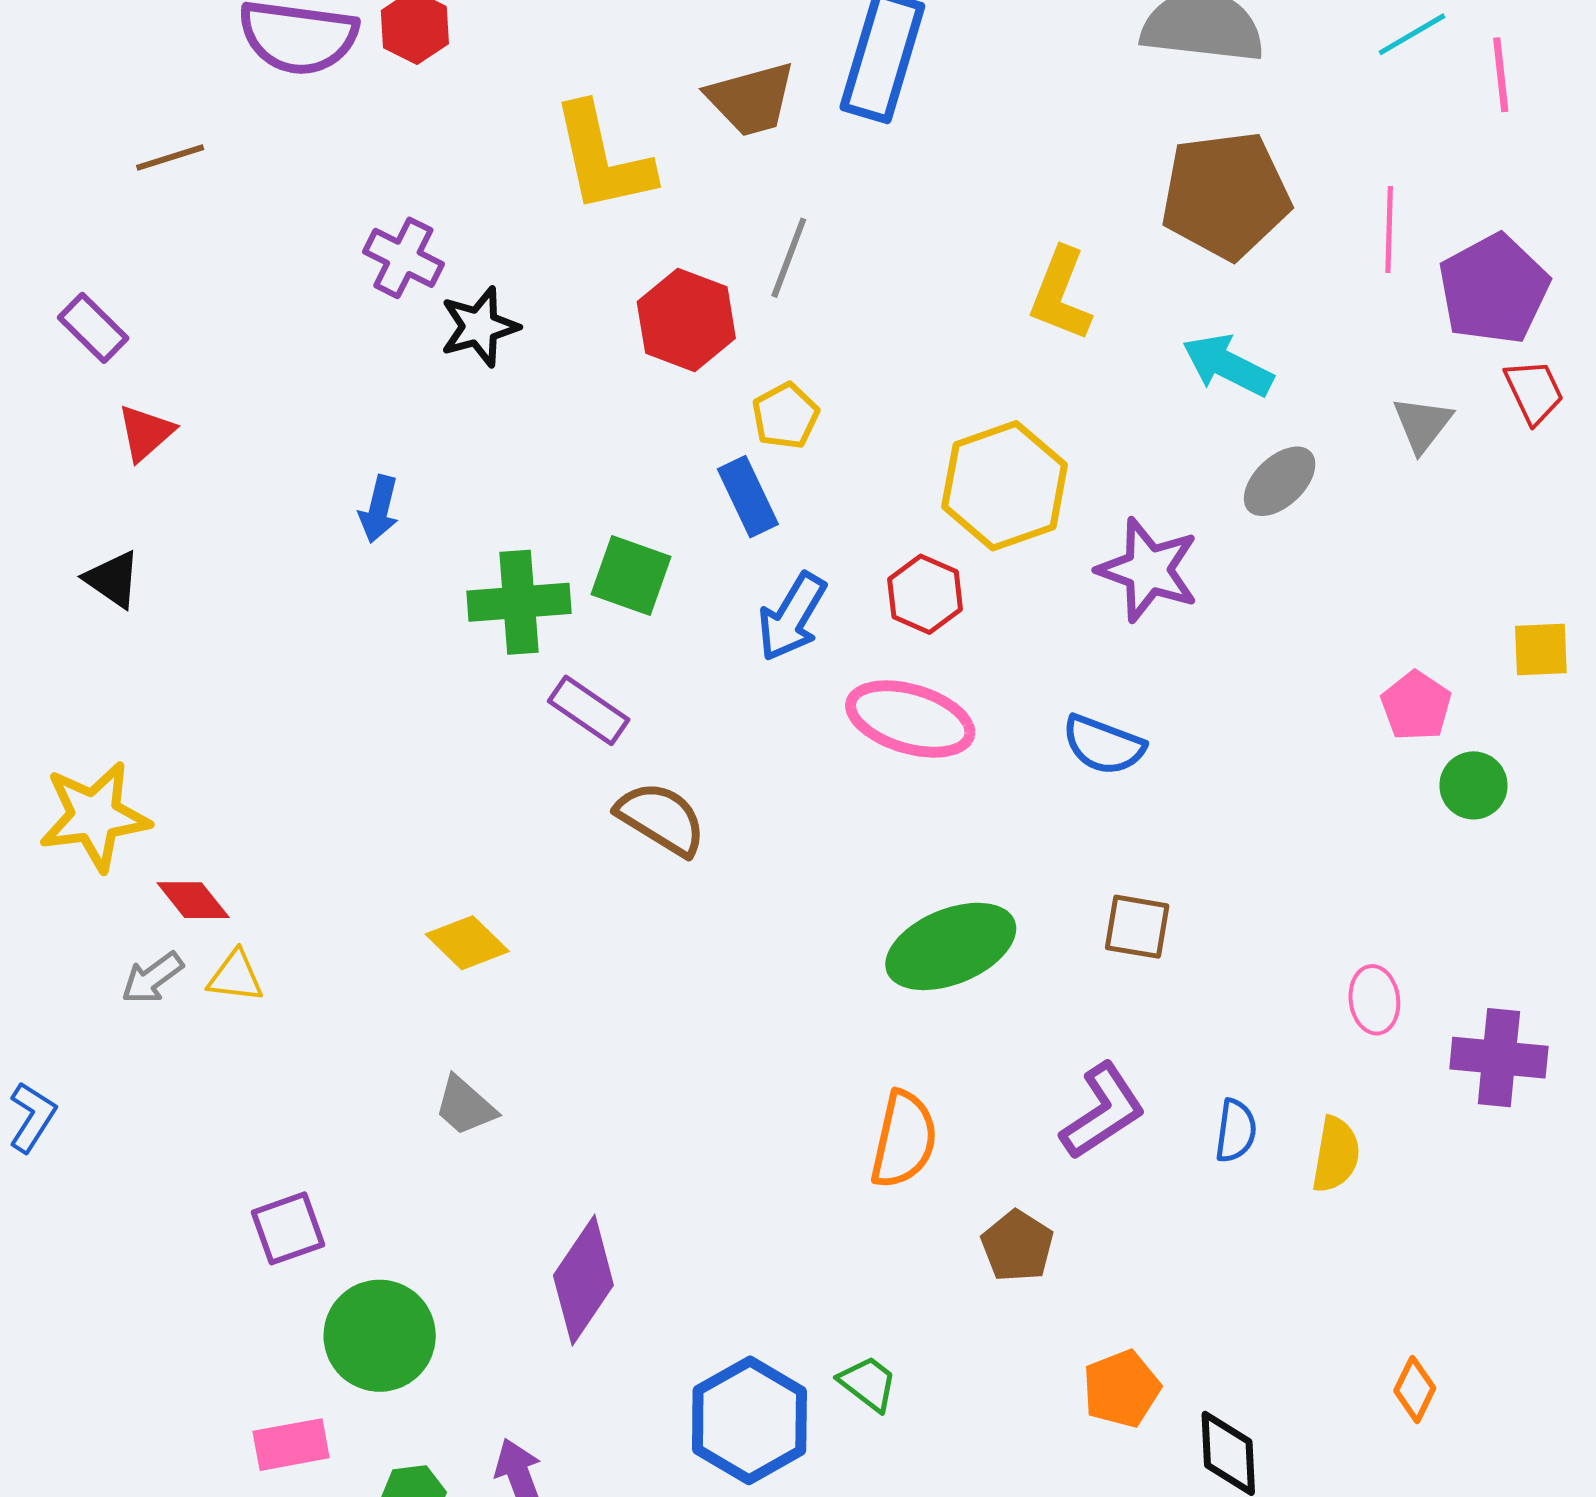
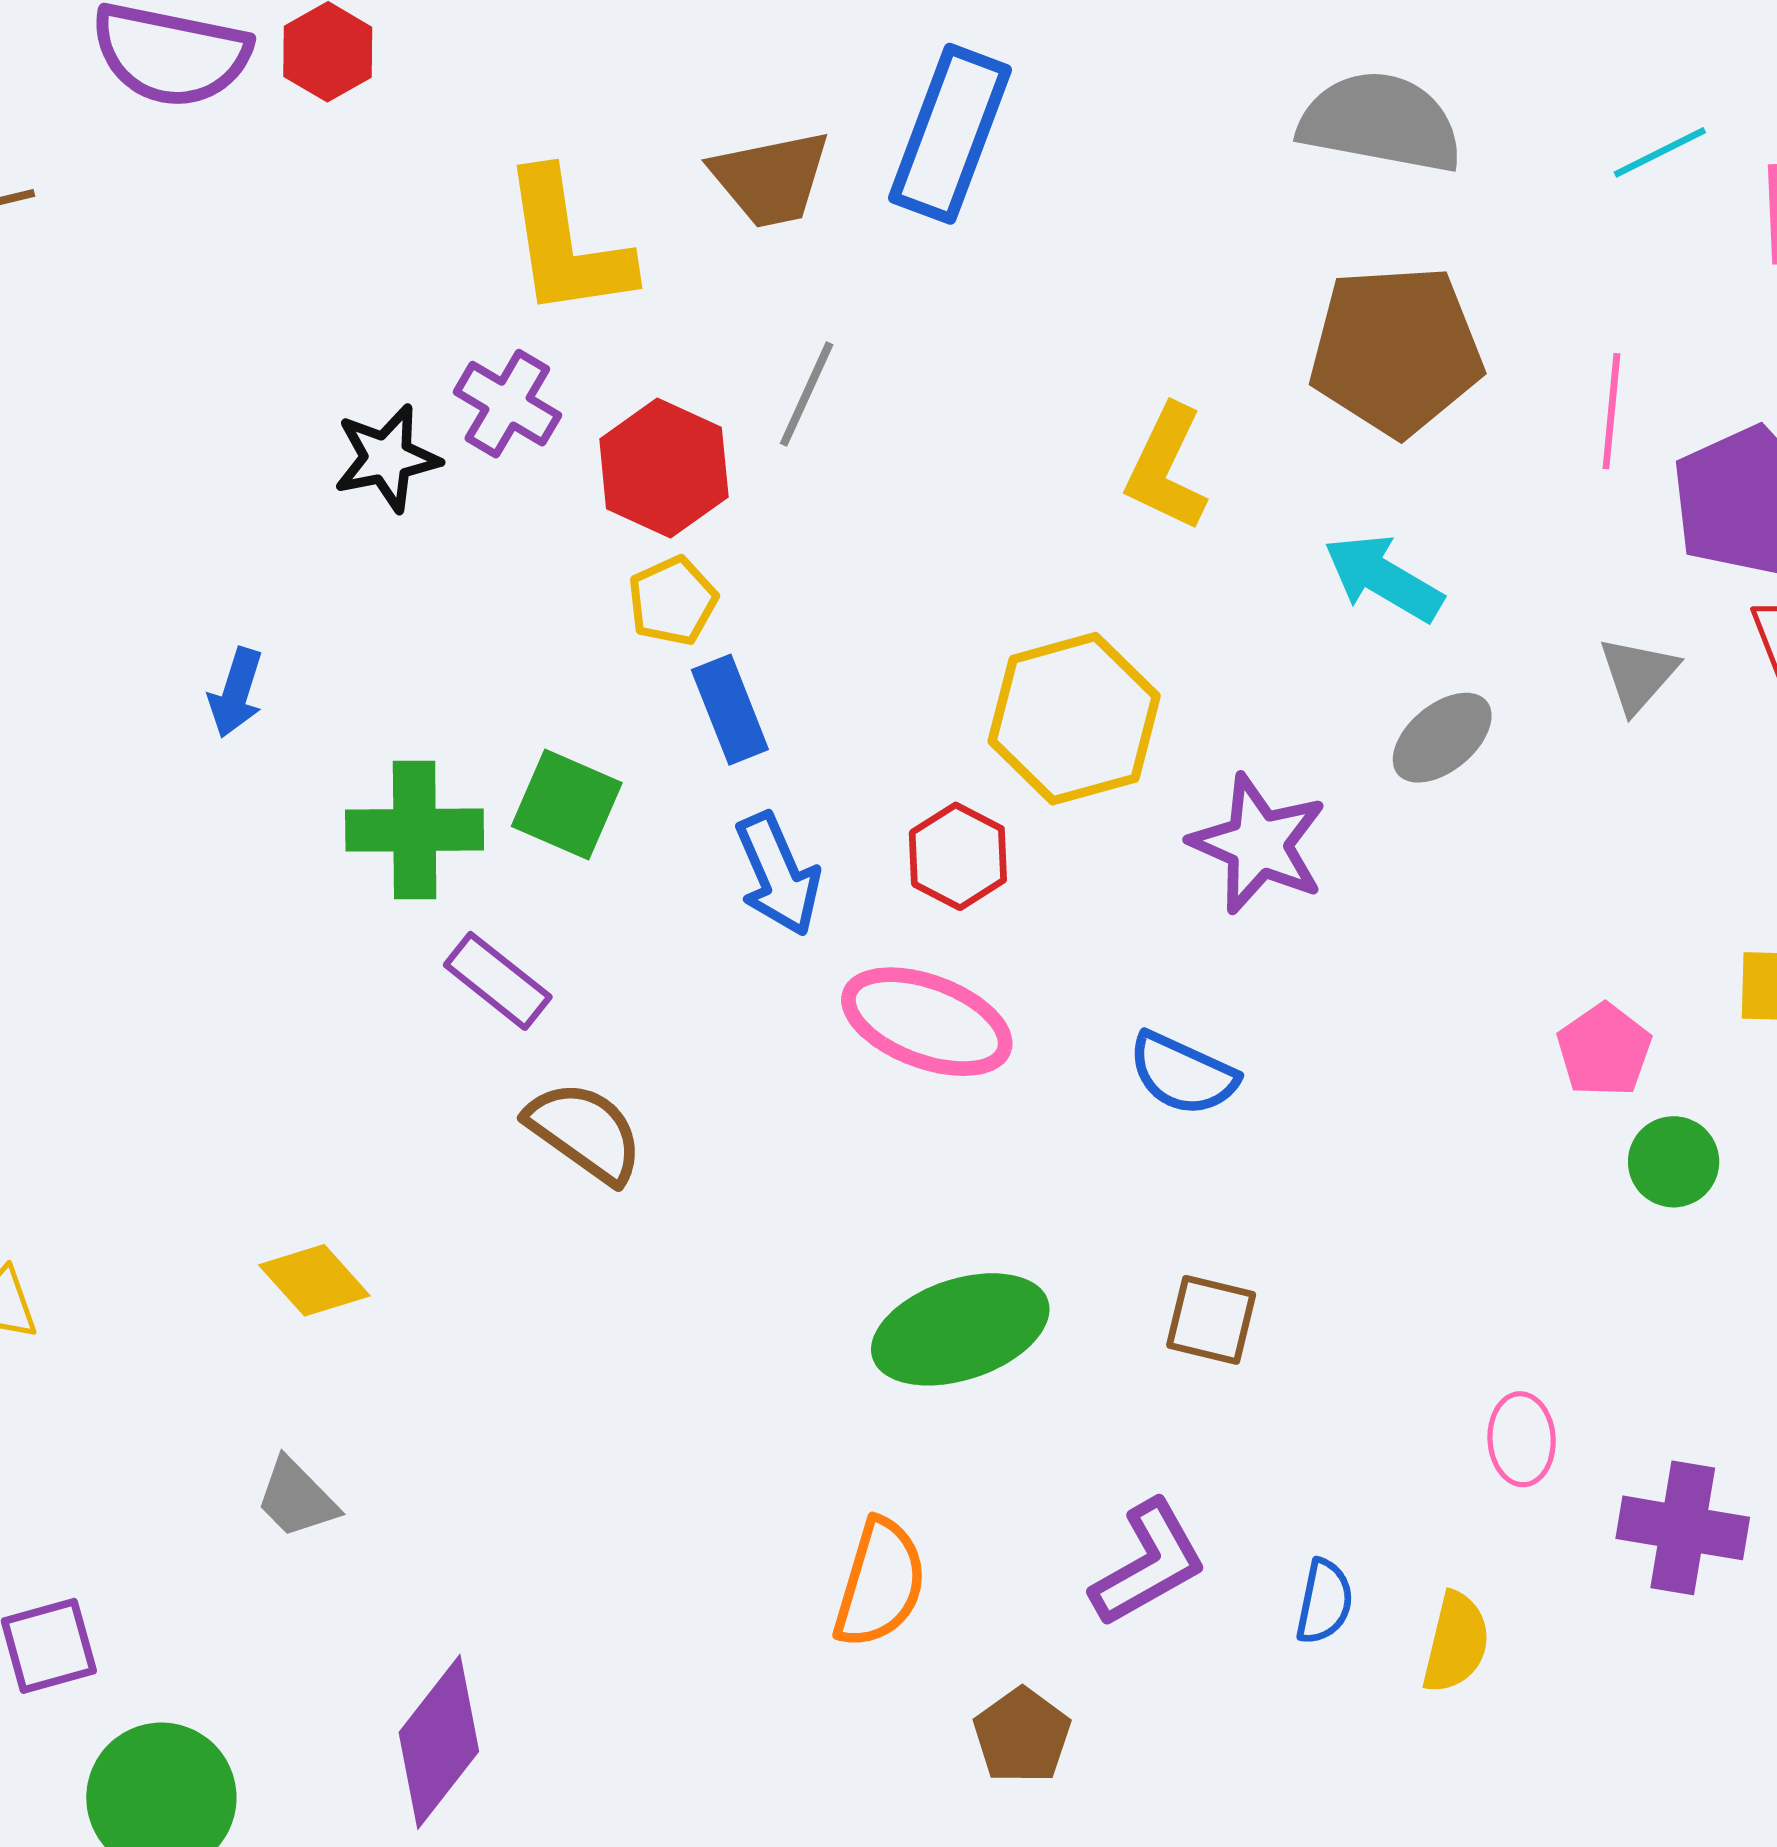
purple cross: (403, 258) -> (507, 404), moved
yellow pentagon: (785, 416) -> (673, 601), moved
blue arrow: (792, 617) -> (778, 874), turned -58

